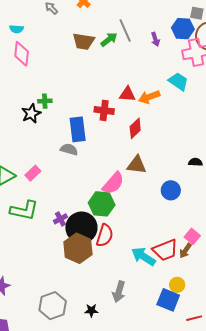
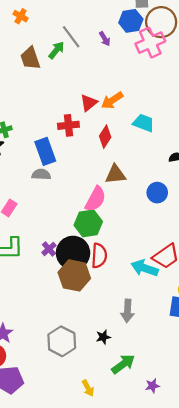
brown trapezoid: (84, 41) -> (30, 58), turned 75
cyan trapezoid: (178, 81) -> (144, 123), moved
red triangle: (127, 94) -> (89, 103), turned -30

